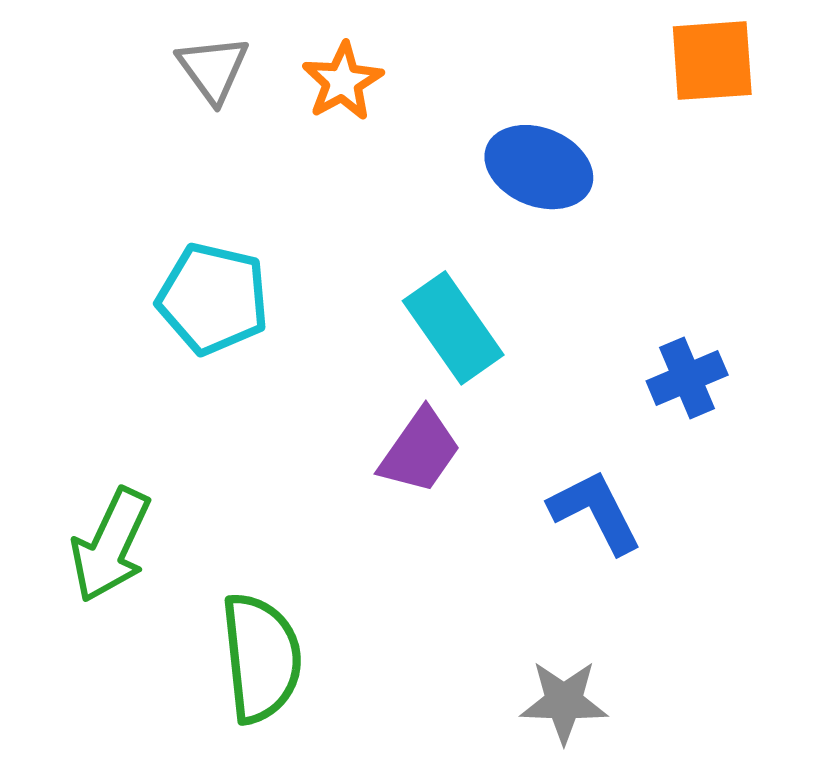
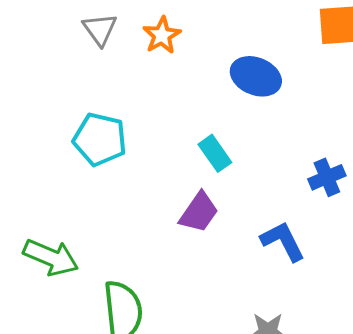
cyan rectangle: (453, 328) -> (215, 153), size x0.7
green arrow: (111, 545) -> (51, 257), turned -92

